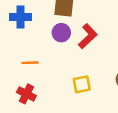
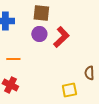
yellow square: (82, 84) -> (69, 90), moved

